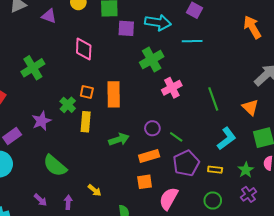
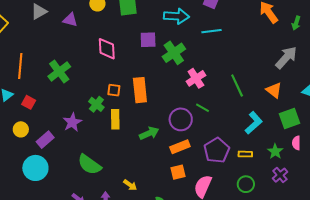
purple square: (126, 28) -> (148, 40), moved
purple circle: (152, 128) -> (181, 119), size x1.5
green line: (176, 137) -> (203, 108), moved

